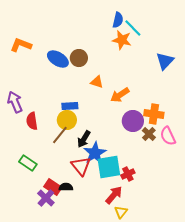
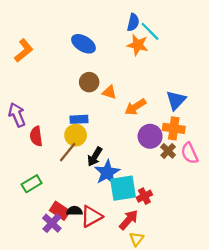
orange L-shape: (21, 45) -> (24, 51), turned 120
brown circle: (79, 58) -> (89, 82), moved
blue ellipse: (58, 59) -> (83, 44), moved
blue triangle: (165, 61) -> (176, 100), moved
green rectangle: (28, 163) -> (32, 184), turned -66
red triangle: (81, 166) -> (91, 216), moved, turned 40

